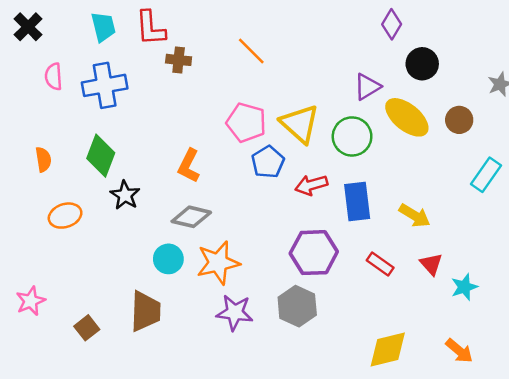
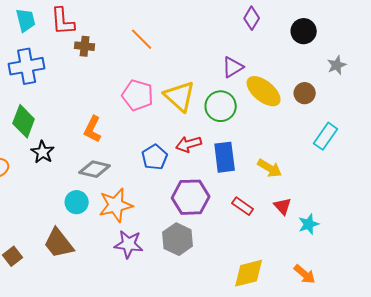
black circle: (422, 64) -> (304, 31), moved
blue pentagon: (268, 162) -> (155, 157), moved
brown trapezoid: (145, 311) -> (59, 243), turned 140

